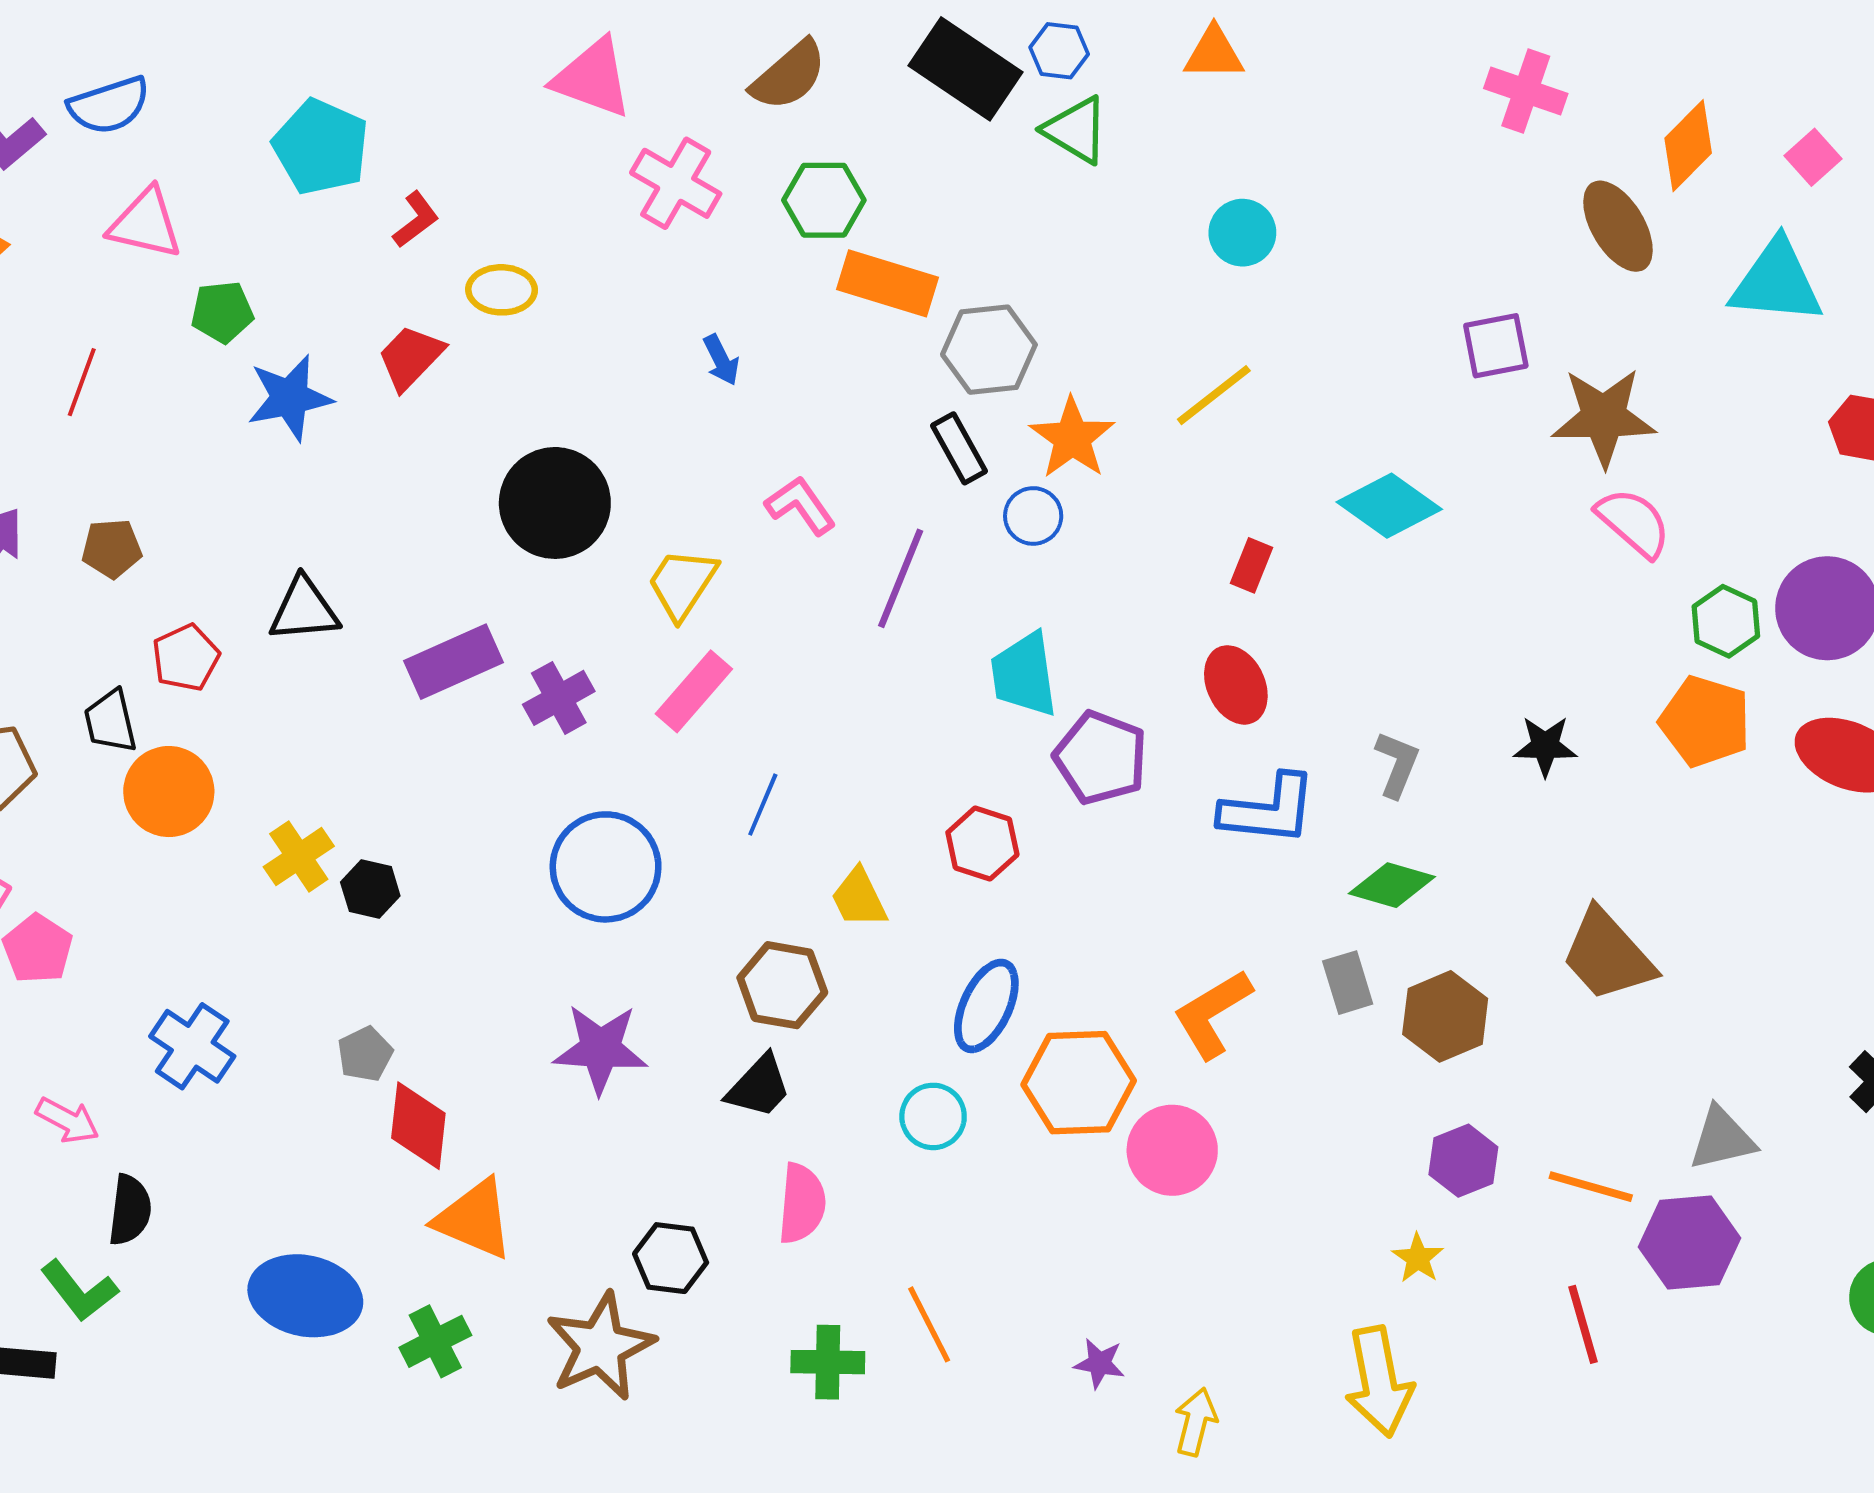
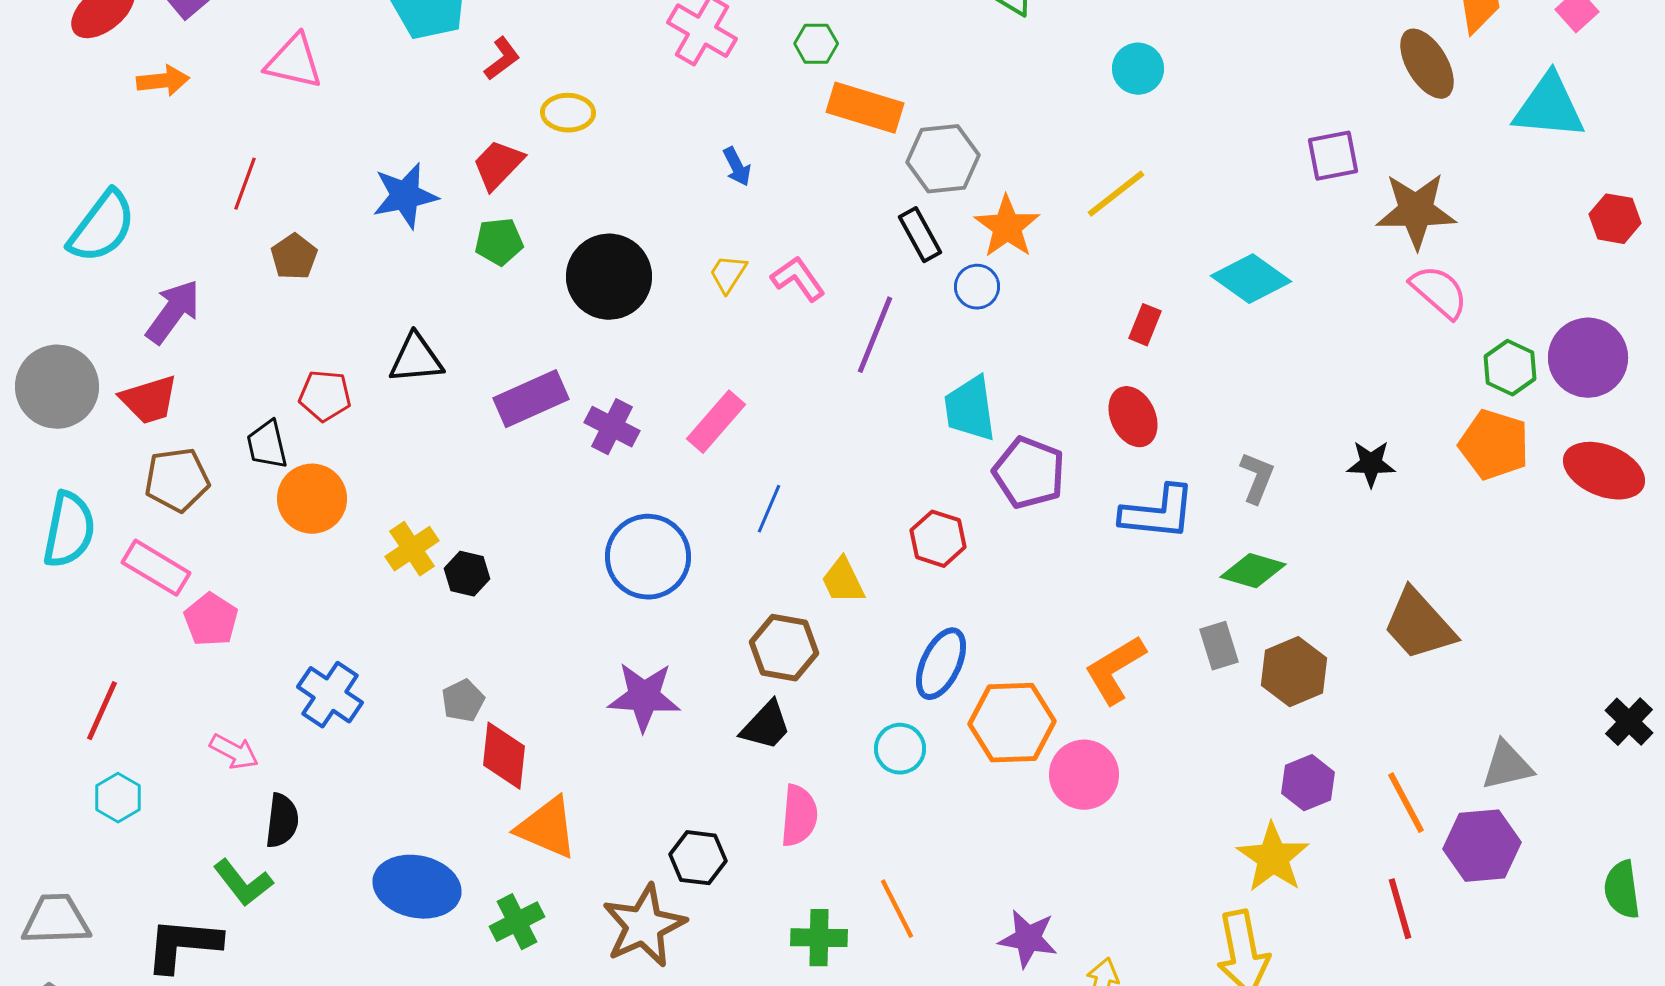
green hexagon: (824, 200) -> (816, 44), size x0.7
green pentagon: (222, 312) -> (499, 242), moved
brown pentagon: (112, 548) -> (294, 257), moved, turned -30
yellow trapezoid: (682, 584) -> (728, 274), moved, size x0.7
red pentagon: (186, 658) -> (325, 396), turned 30
purple cross: (559, 698) -> (612, 427), turned -34
orange line: (1591, 1187) -> (1406, 803), turned 46
yellow star: (1418, 1258) -> (1273, 858), size x1.8
purple star: (1099, 1363) -> (1028, 939), size x1.5

